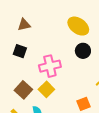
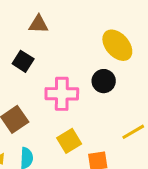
black circle: (83, 51) -> (104, 81), moved
yellow square: (46, 89) -> (69, 141), moved

